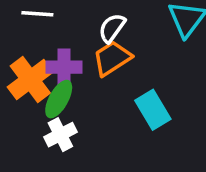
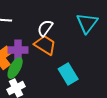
orange trapezoid: (112, 58) -> (45, 45), turned 65

